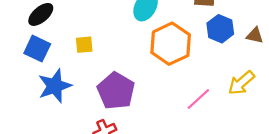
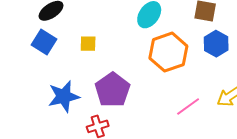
blue star: (55, 86) -> (64, 96), moved

